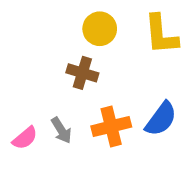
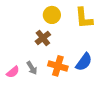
brown cross: (82, 73) -> (43, 38), turned 35
orange cross: (111, 127) -> (58, 66), turned 30

